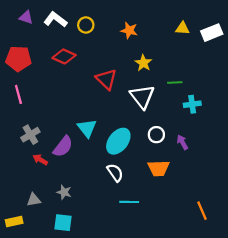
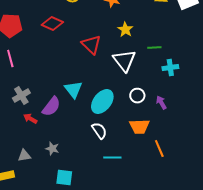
orange line: (202, 211) -> (159, 149), moved
cyan square: (63, 223) -> (64, 178), moved

